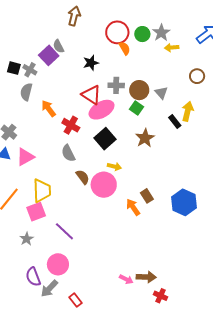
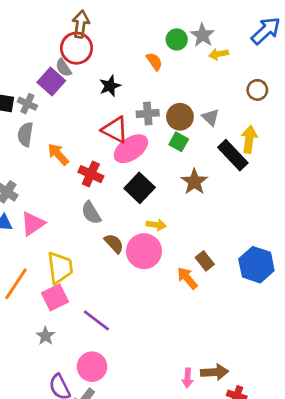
red circle: (117, 32) -> (76, 48), moved
black rectangle: (175, 122) -> (233, 155), size x1.6
pink arrow: (126, 279) -> (188, 378), turned 72

